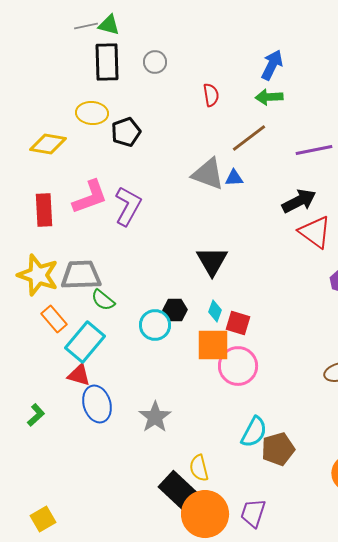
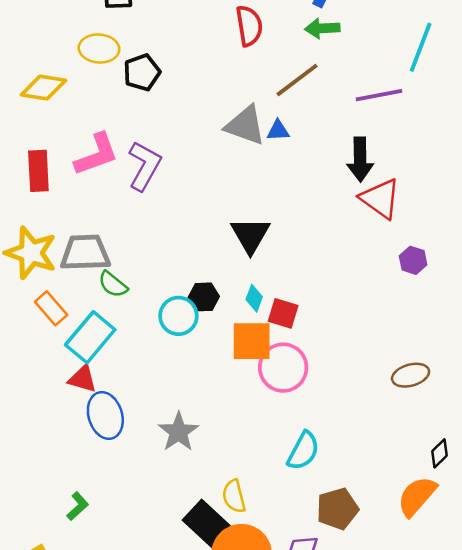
red semicircle: (211, 95) -> (249, 26), size x1.4
black arrow: (299, 201) -> (360, 159), turned 116
green L-shape: (36, 415) -> (78, 506), moved
brown pentagon: (278, 449) -> (337, 509), moved

